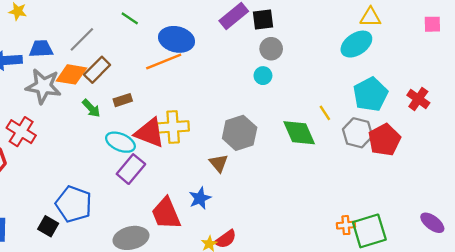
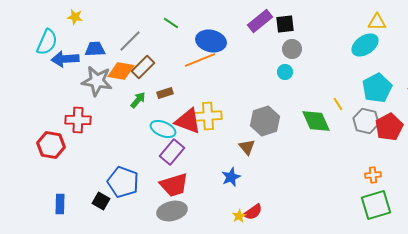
green arrow: (91, 108) -> (138, 100), turned -96
red cross: (21, 132) -> (78, 120), turned -30
red trapezoid: (166, 213) -> (174, 185), moved, turned -84
orange cross: (346, 225) -> (373, 175), moved

